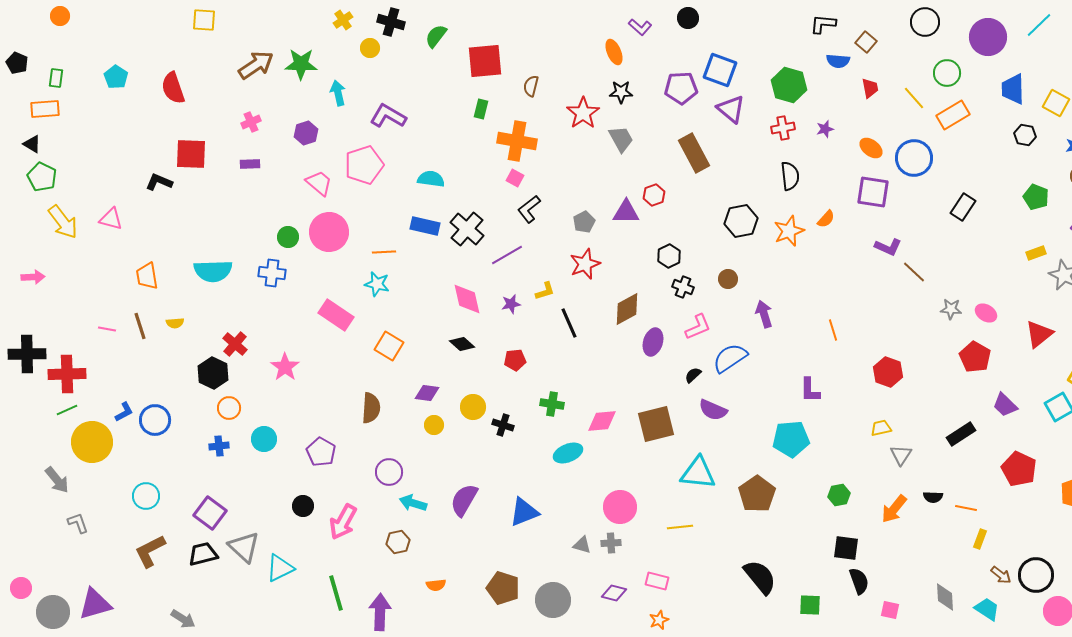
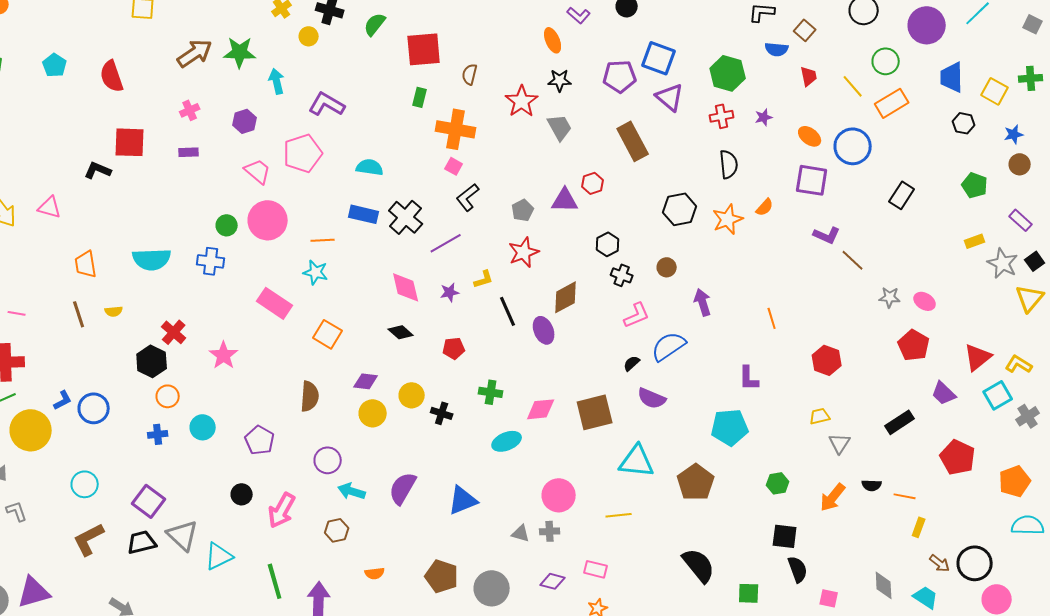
pink line: (107, 329) -> (17, 313), moved
red triangle: (1039, 334) -> (978, 357), moved
purple ellipse: (653, 342) -> (544, 330), moved, turned -40
yellow circle: (434, 425) -> (373, 413), size x1.4

